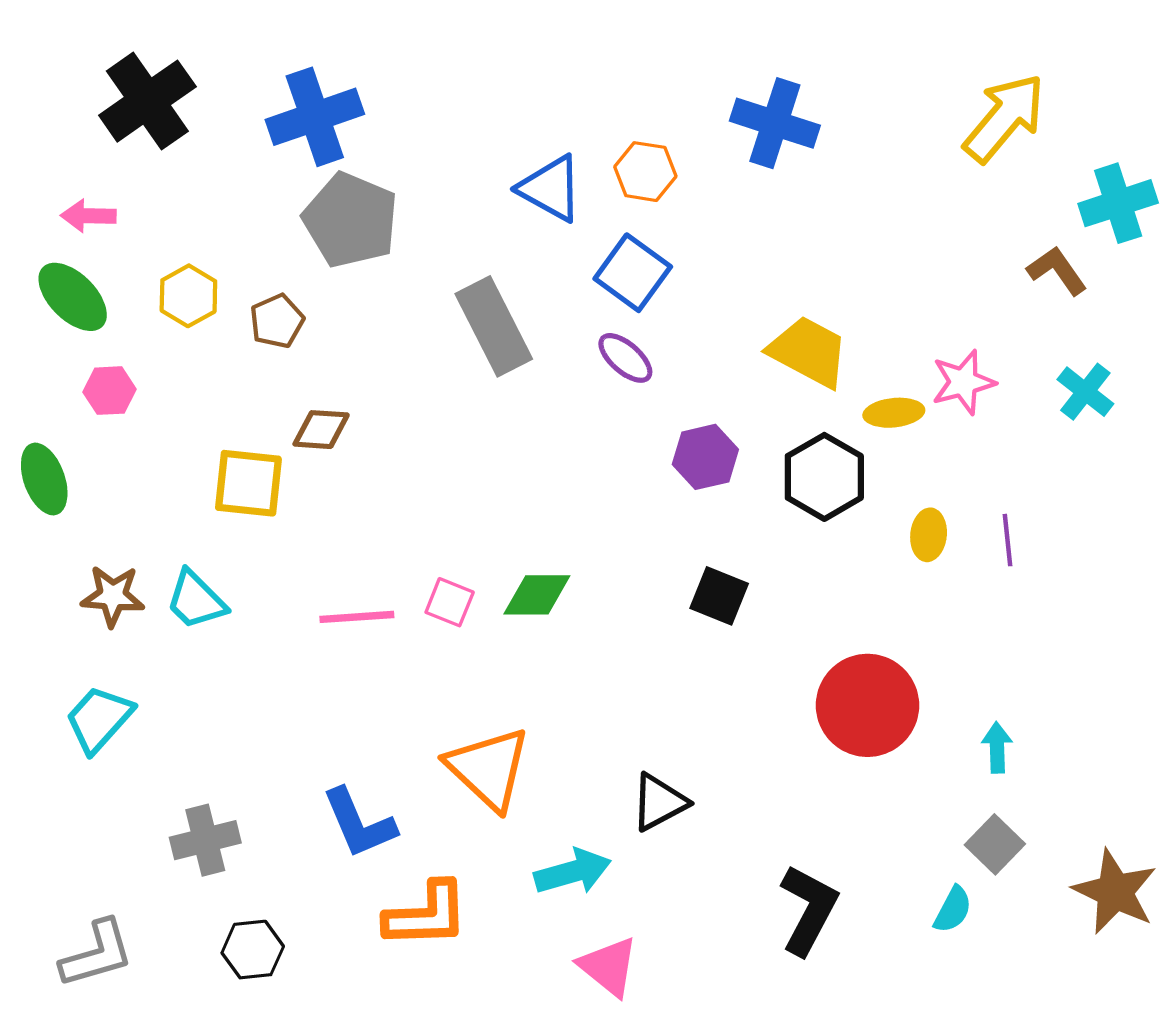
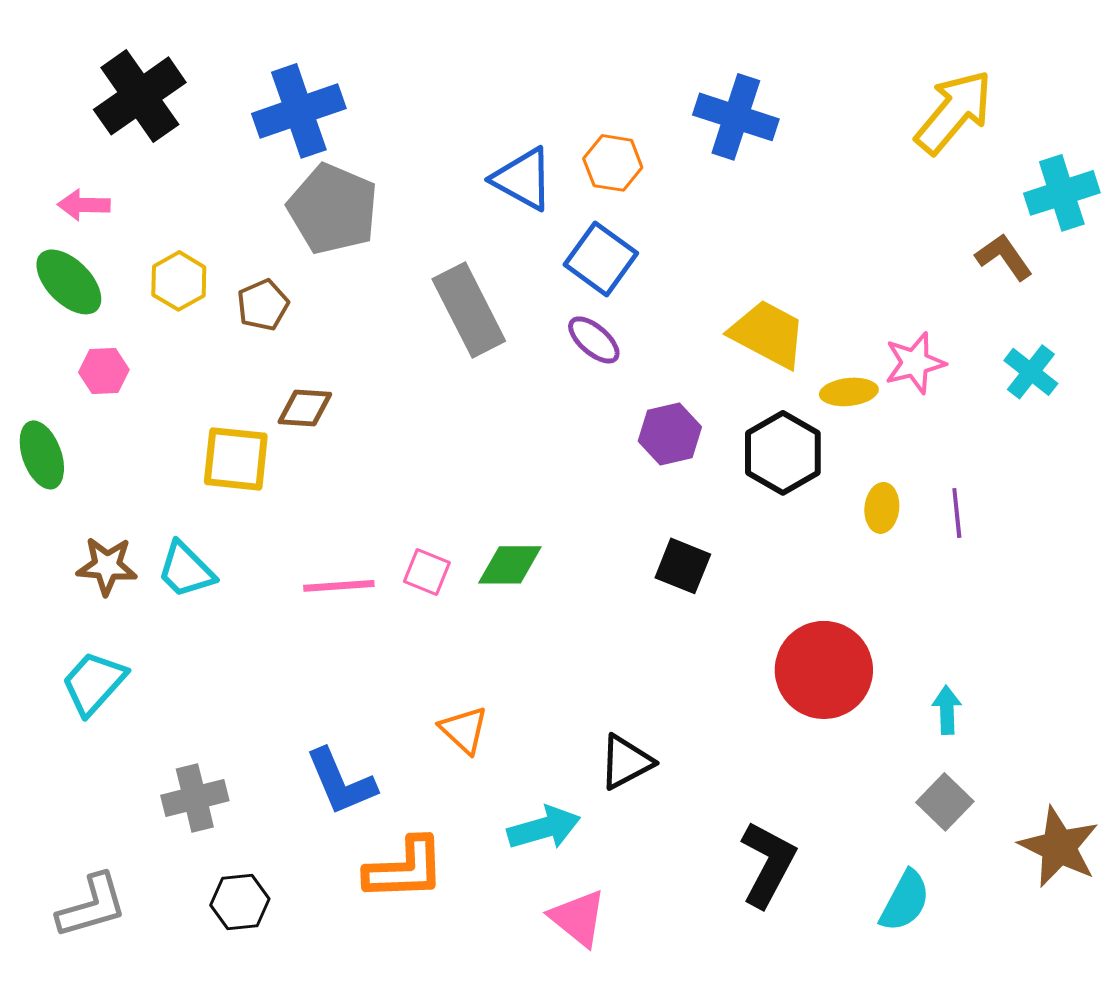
orange triangle: (488, 769) -> (464, 730), size x0.6
cyan semicircle: (953, 910) -> (905, 901), moved, size x1.4

